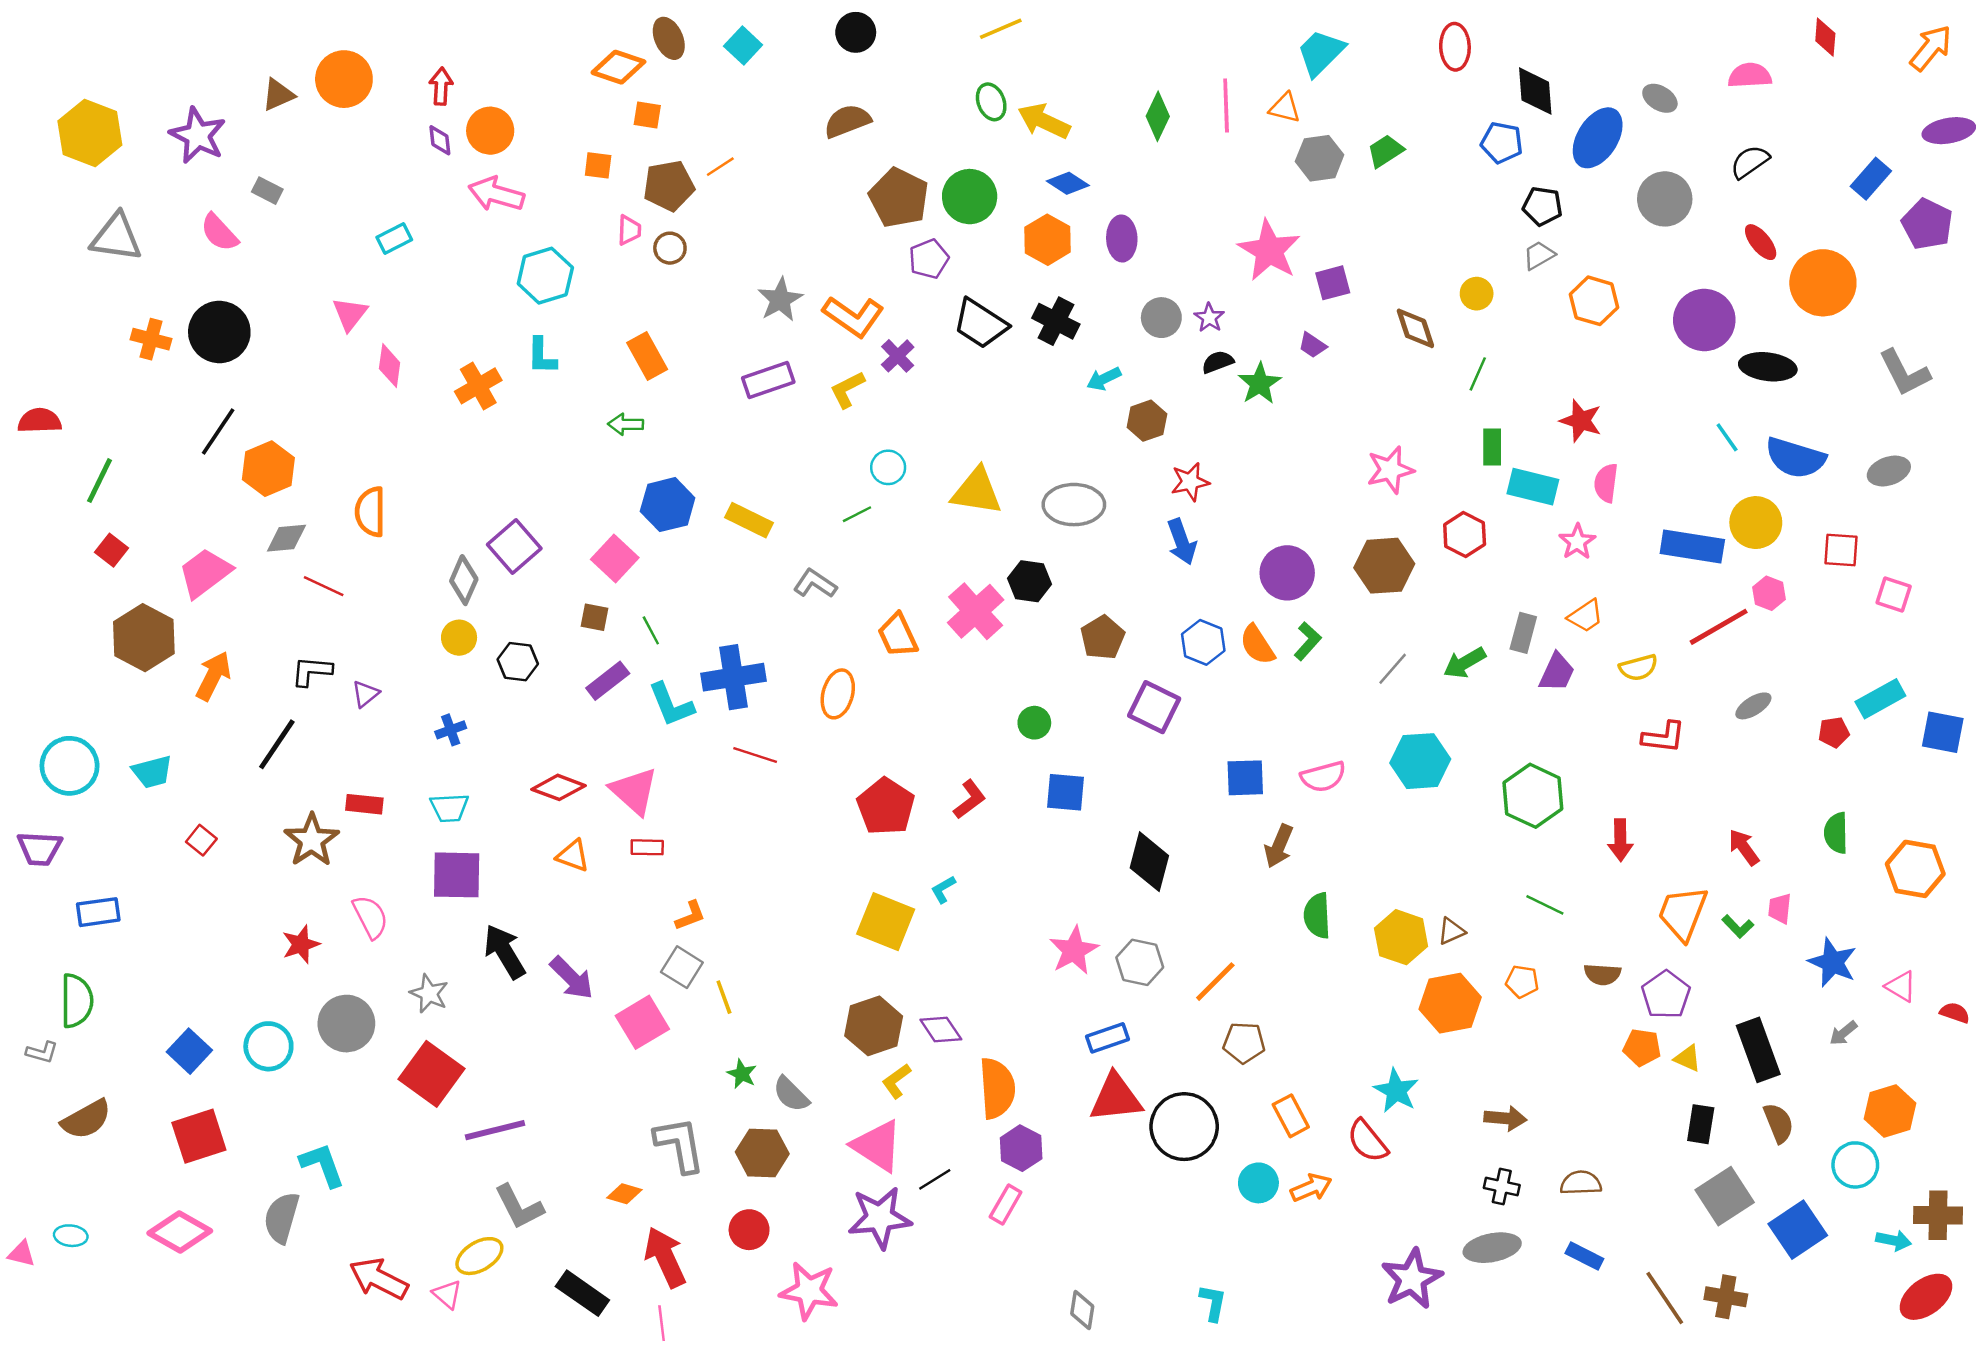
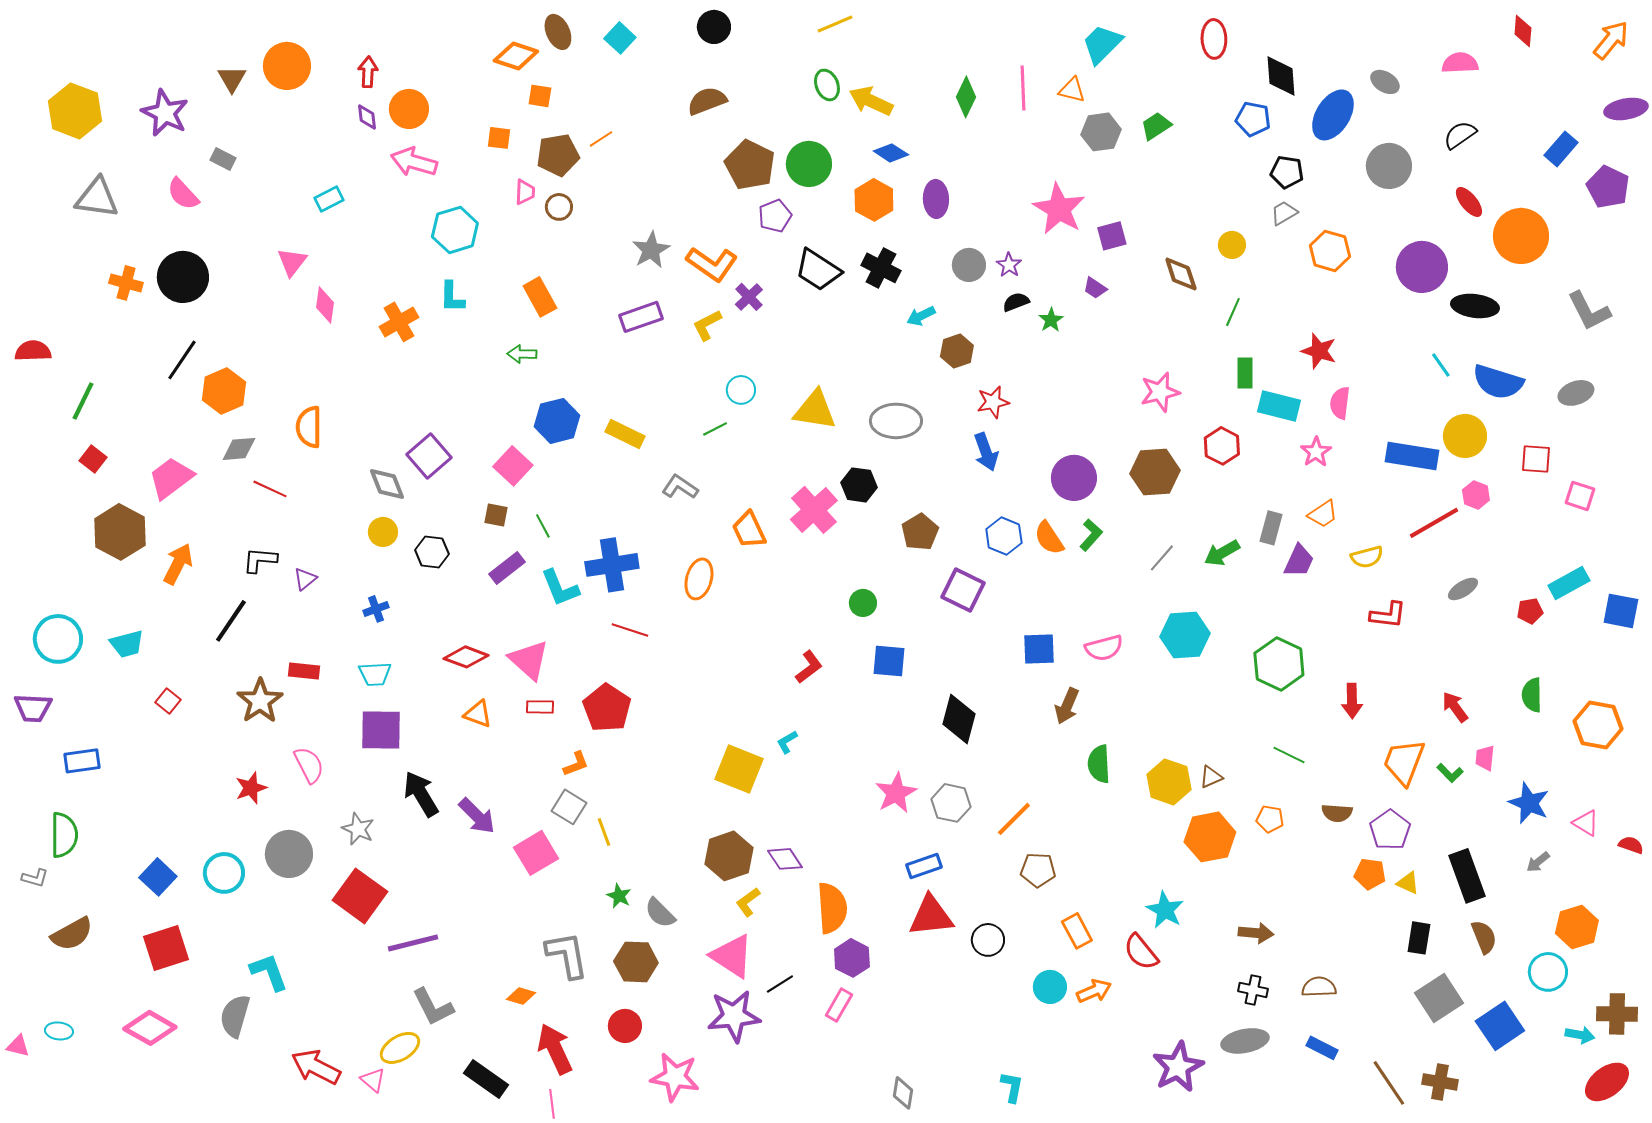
brown triangle: (278, 95) -> (232, 79), turned -36
green star: (1260, 384) -> (1051, 320), size x0.7
gray diamond: (464, 580) -> (387, 484), turned -45
red pentagon: (886, 807) -> (607, 708), moved
black circle: (1184, 1127) -> (988, 940), size x0.6

